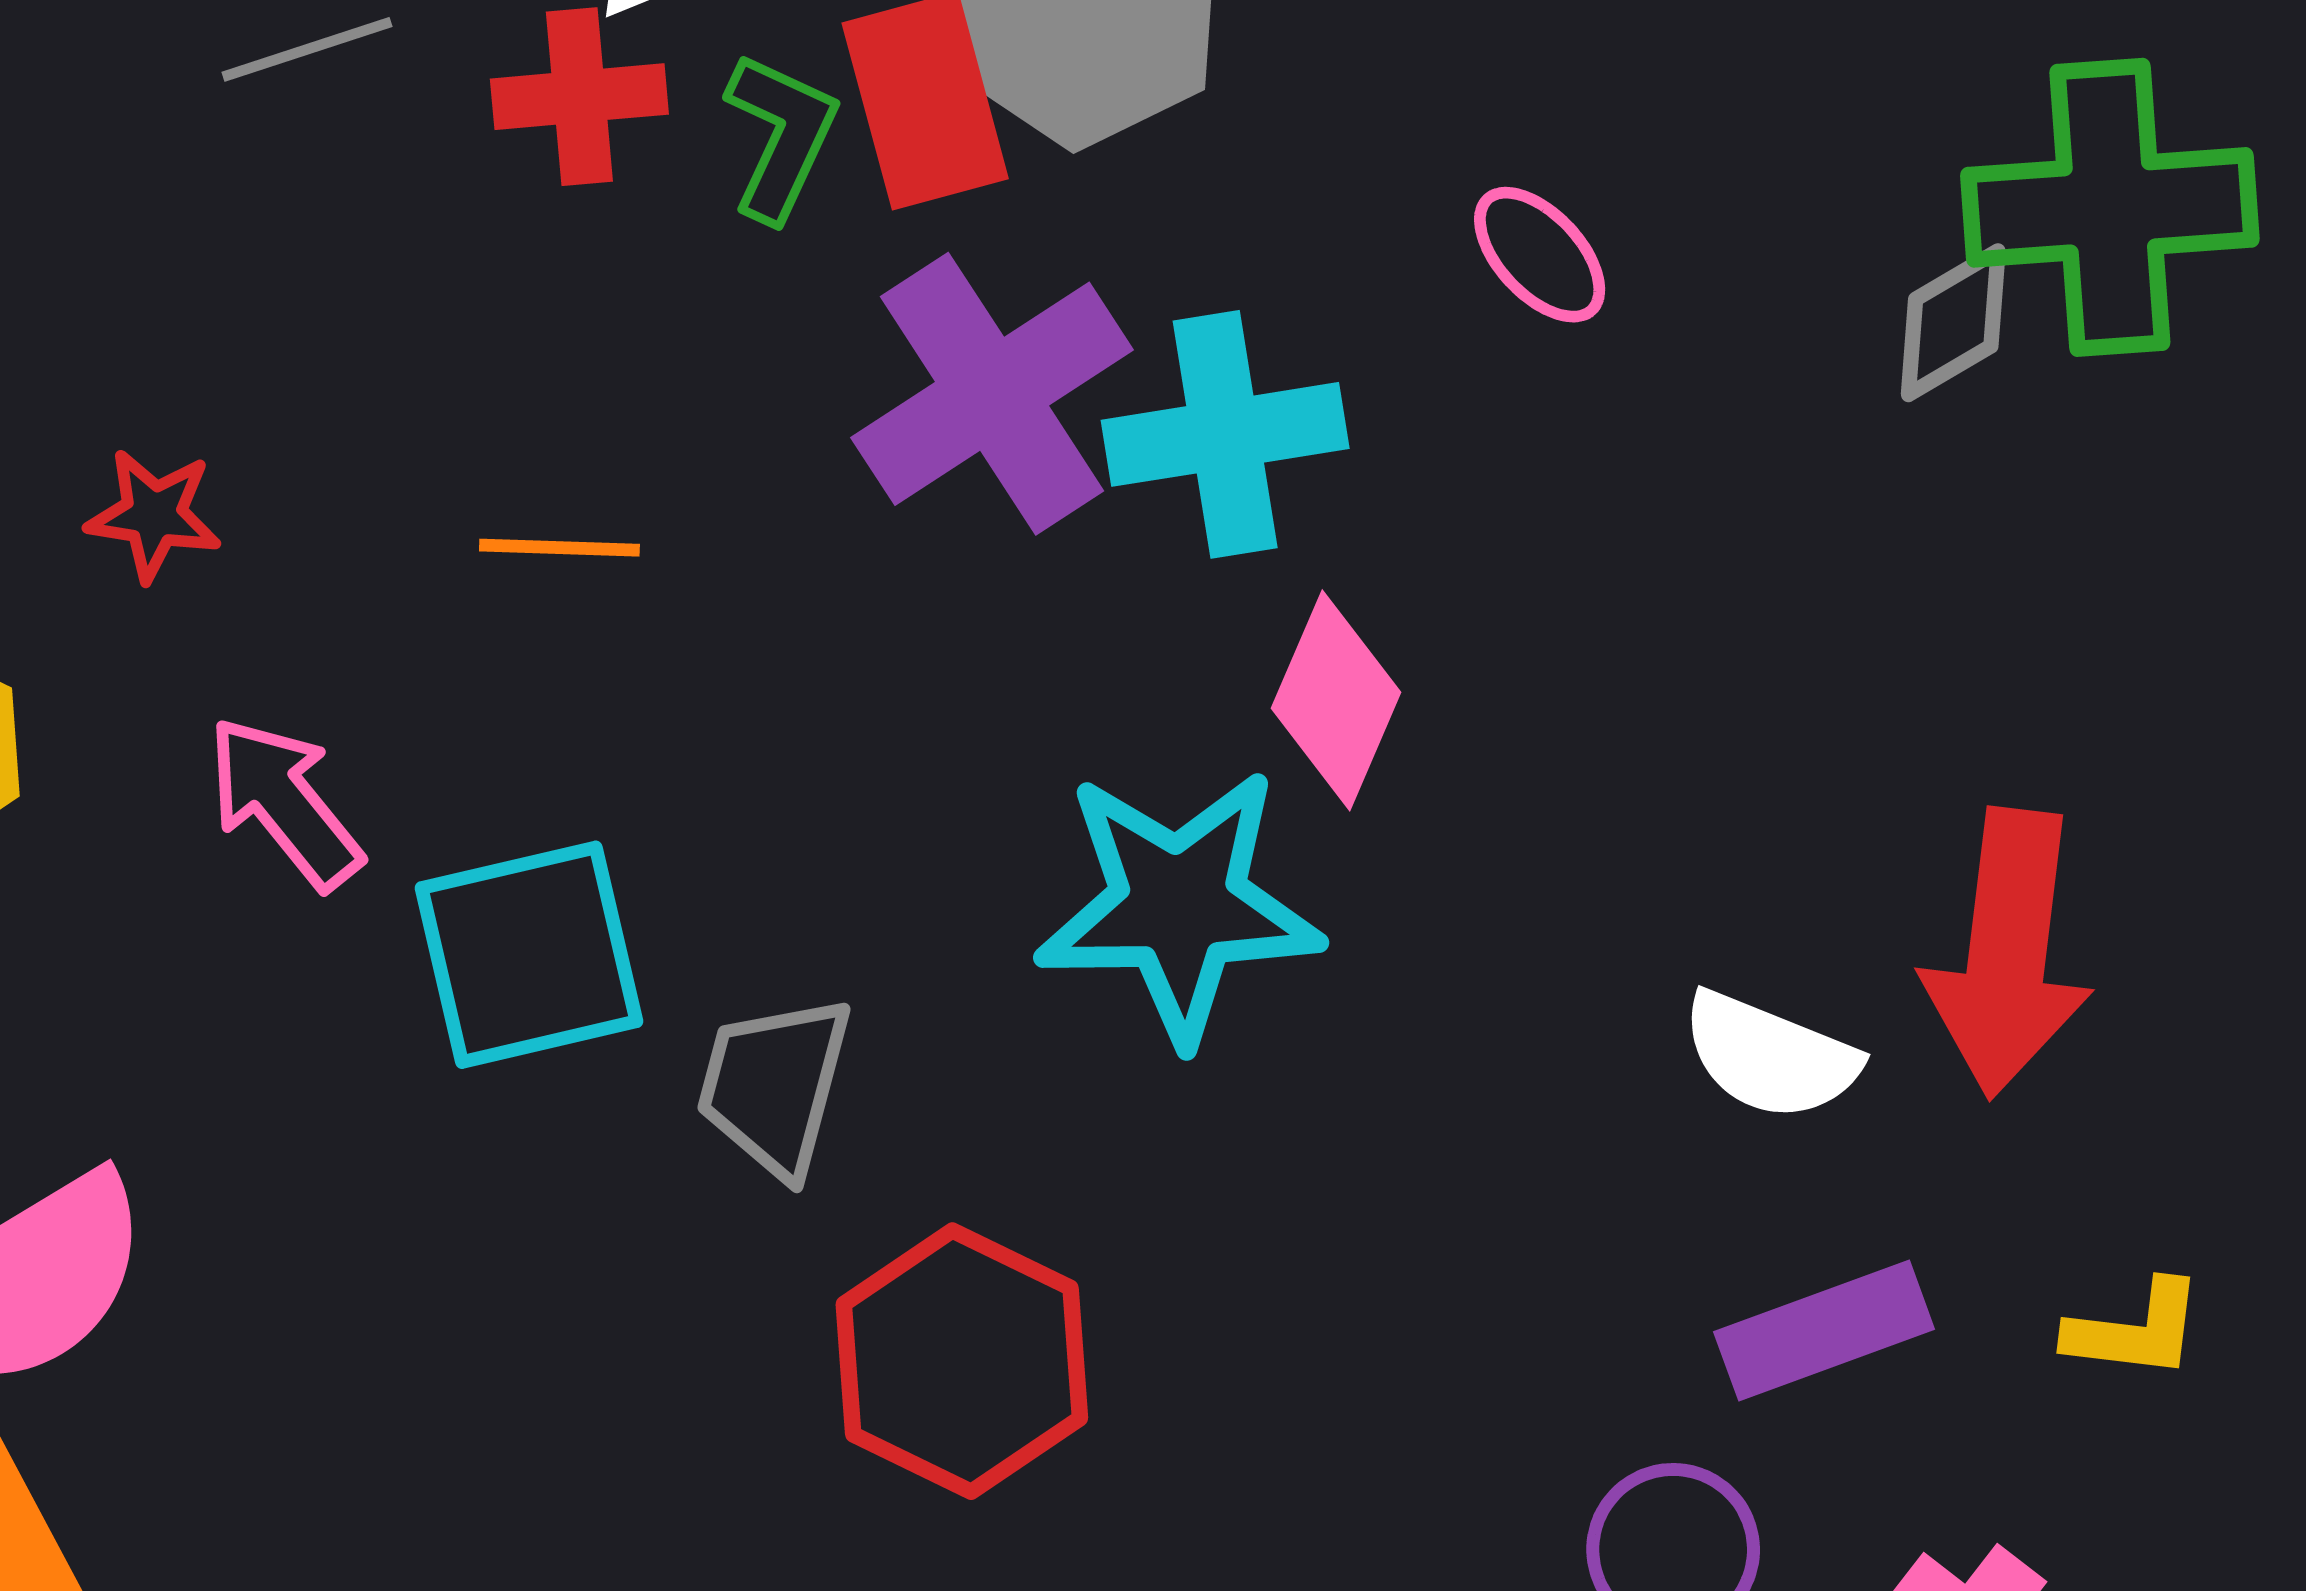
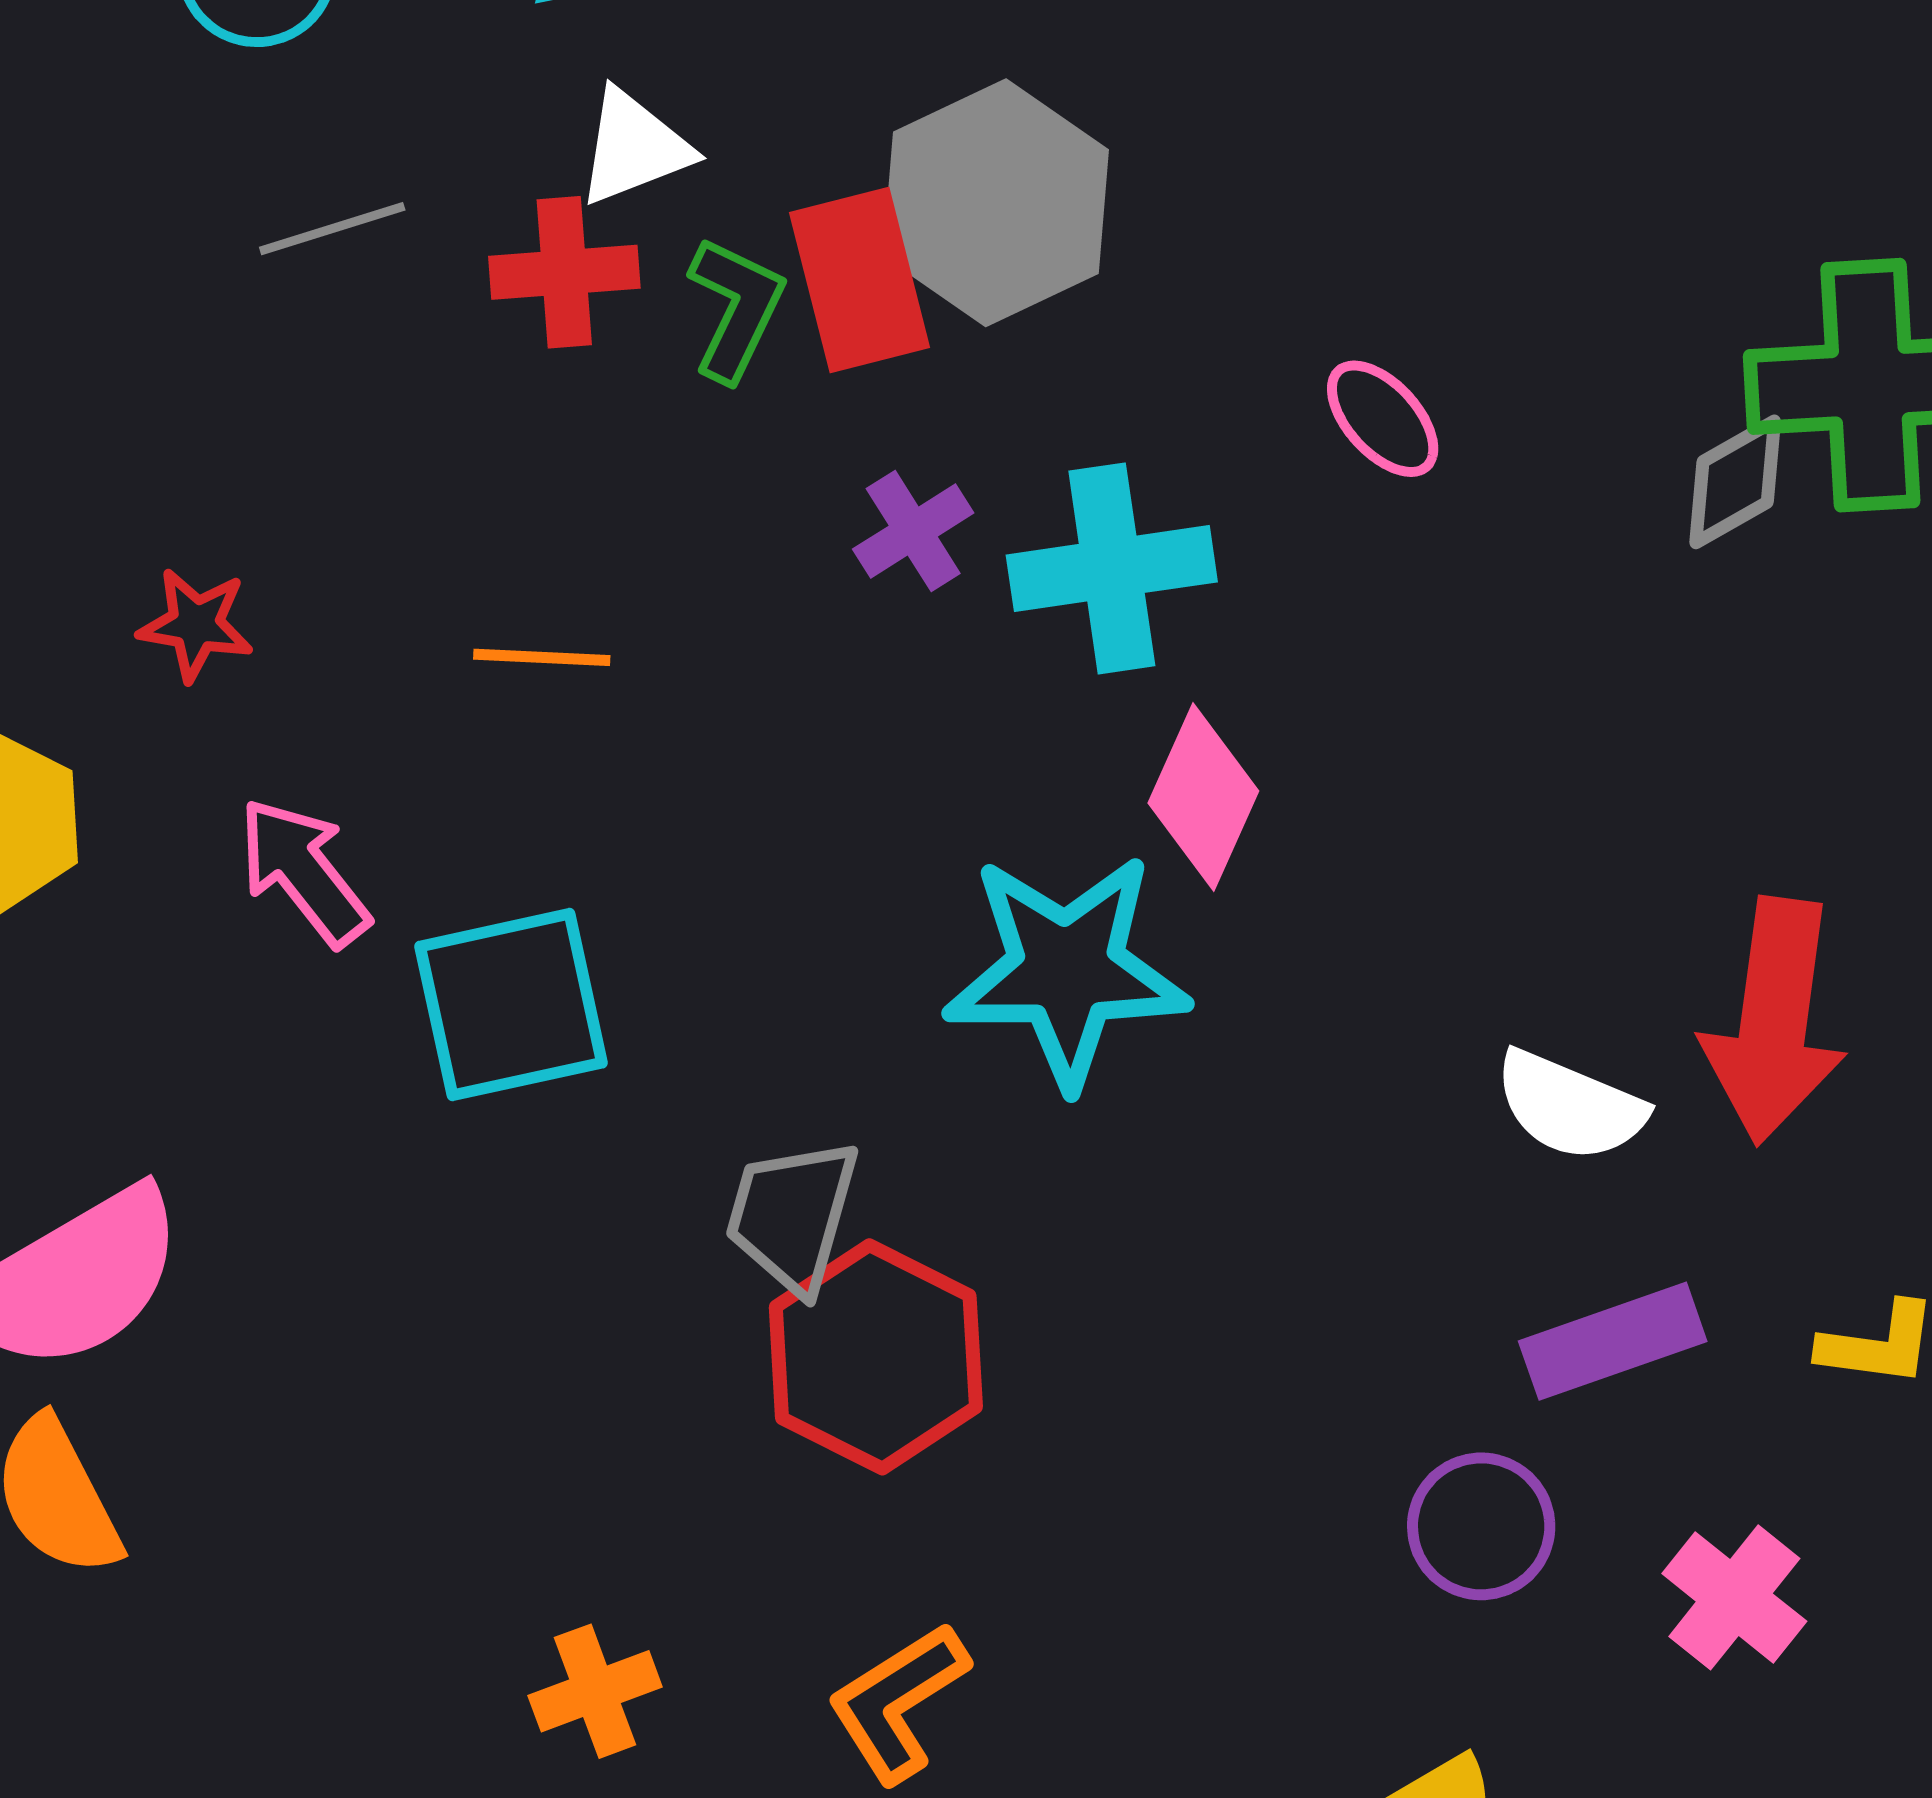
purple cross: (992, 394) -> (913, 531), size x0.5
gray trapezoid: (774, 1086) -> (792, 1216), moved

